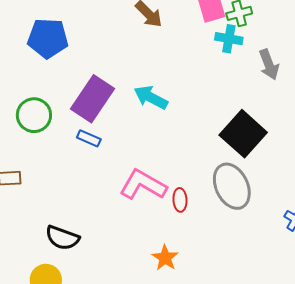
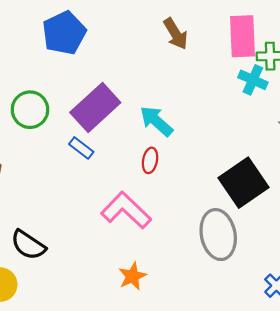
blue pentagon: (48, 38) -> (64, 33), turned 30
red ellipse: (180, 200) -> (150, 160), moved
orange star: (165, 258) -> (132, 276), moved

